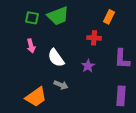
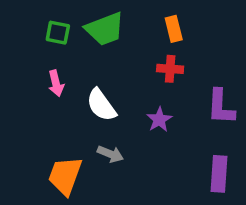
orange rectangle: (109, 17) -> (174, 29), moved, turned -40
orange trapezoid: (36, 97) -> (65, 176), turned 145

